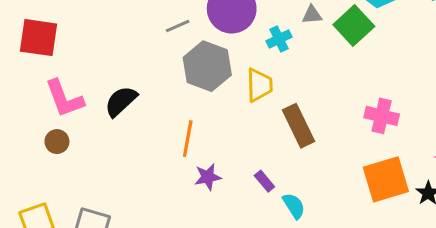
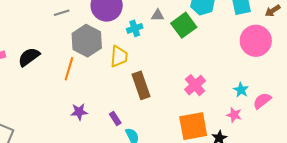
gray line: (178, 26) -> (62, 13), moved
pink cross: (382, 116) -> (195, 85), turned 30
orange line: (188, 139) -> (69, 69), moved

